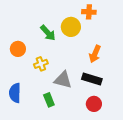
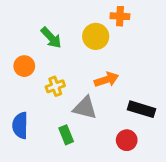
green arrow: (48, 33) -> (51, 38), moved
orange arrow: (95, 54) -> (106, 80), moved, turned -132
black rectangle: (92, 79) -> (142, 109), moved

